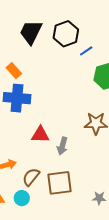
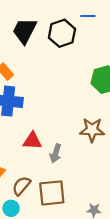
blue line: (86, 51) -> (88, 16), moved, turned 32

